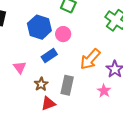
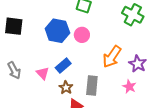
blue rectangle: (49, 56) -> (63, 66), moved

